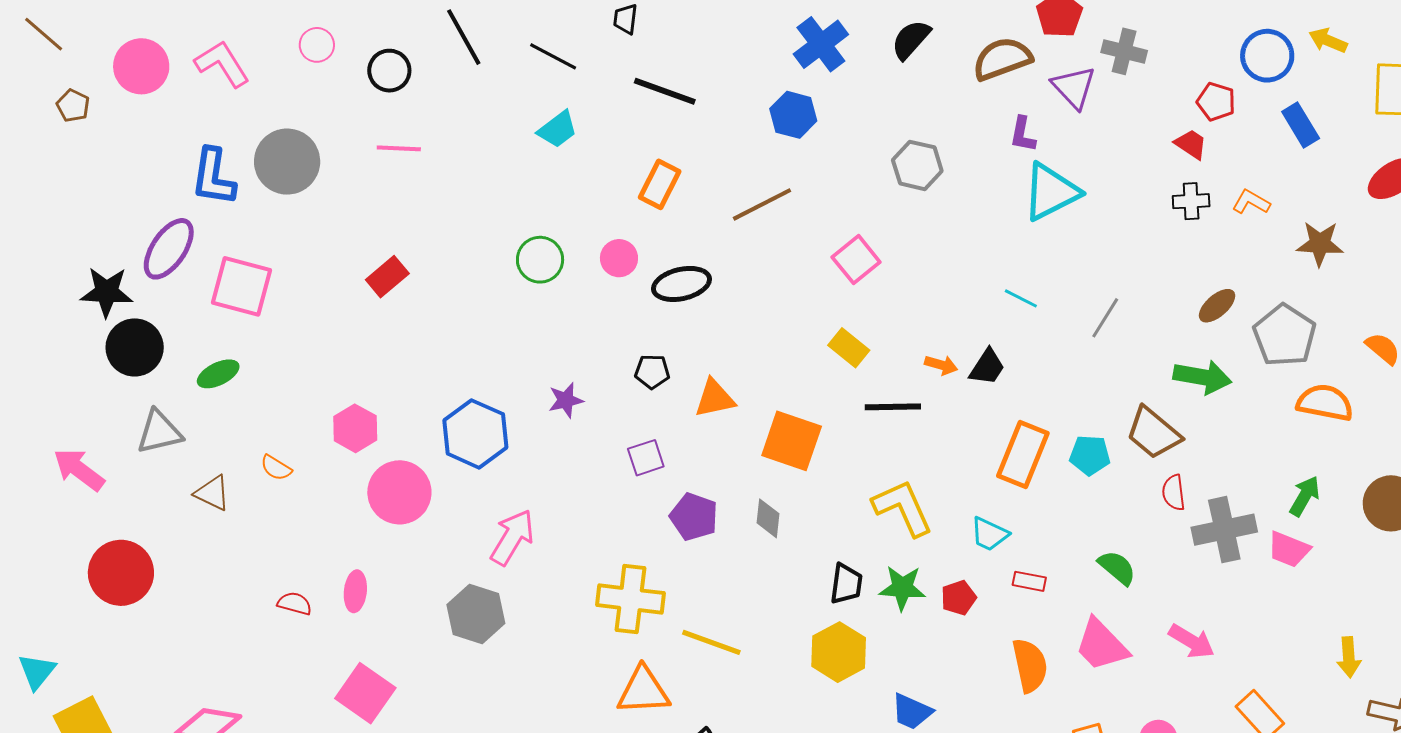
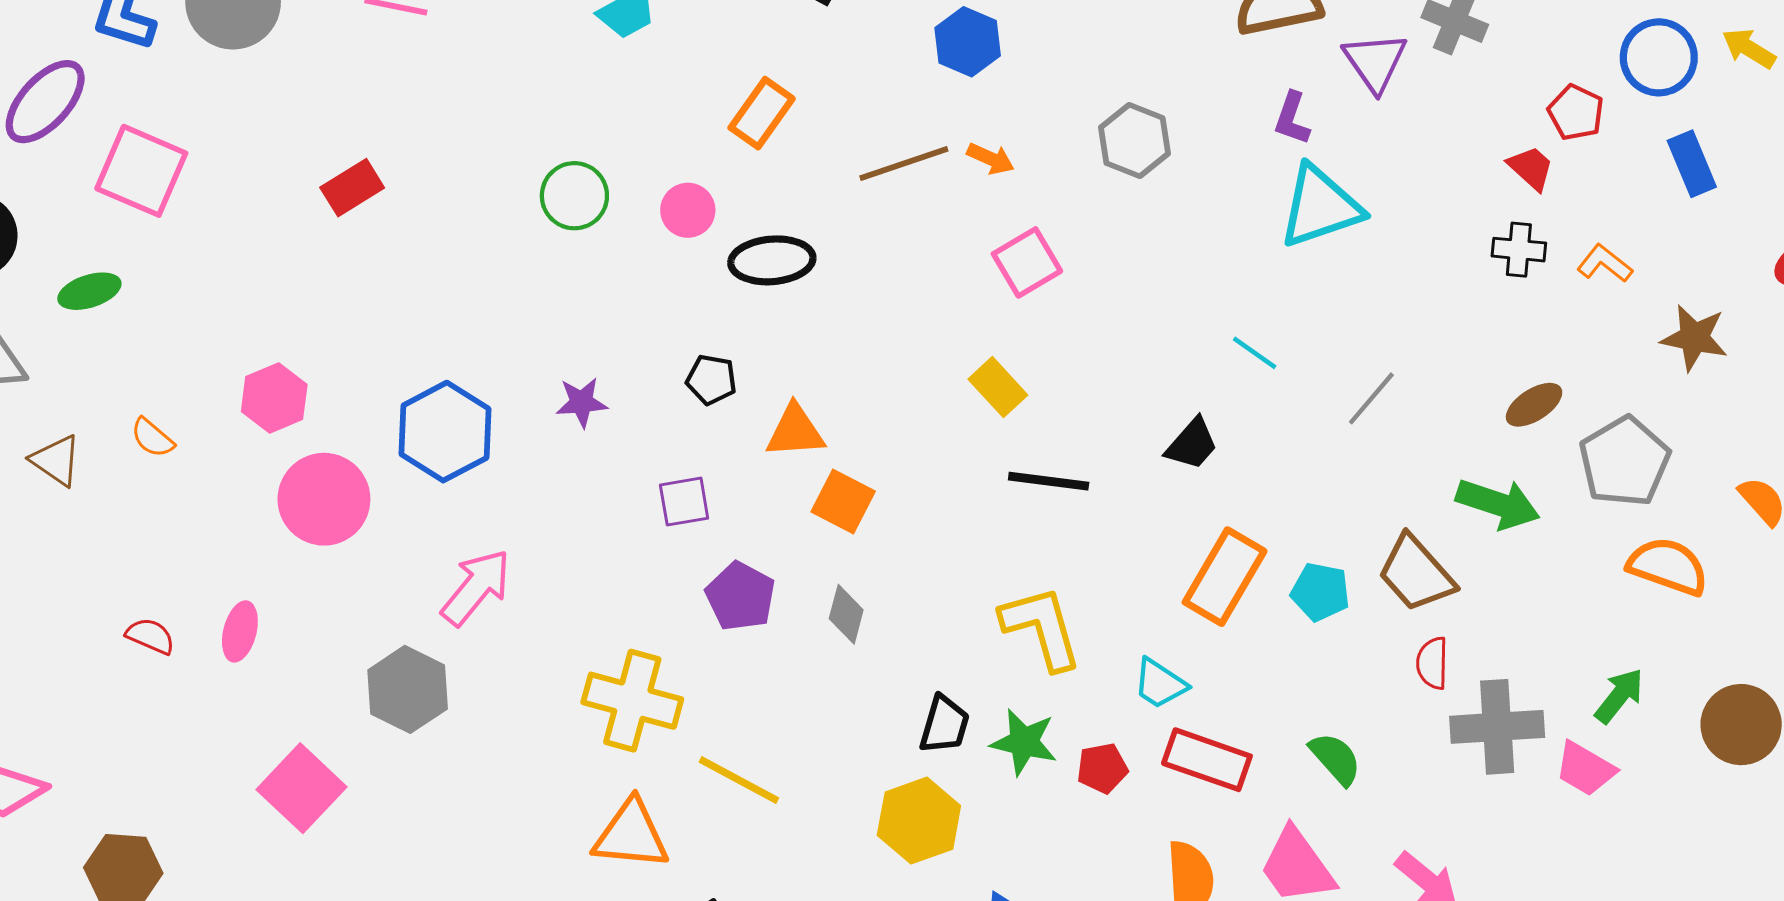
orange arrow: (941, 365) -> (991, 159), moved
orange square: (792, 441) -> (843, 502), moved, size x0.7
red rectangle: (1029, 581) -> (1207, 760), size x1.8
pink square: (365, 693) -> (302, 788), moved

